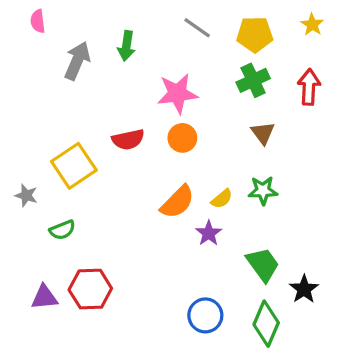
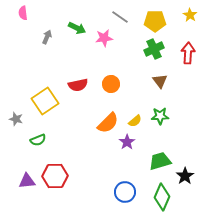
green arrow: (126, 46) -> (77, 28), turned -72
gray arrow: (77, 61) -> (47, 37), size x0.6
pink star: (177, 94) -> (104, 38), moved, size x0.7
green trapezoid: (263, 264) -> (160, 161), turned -70

